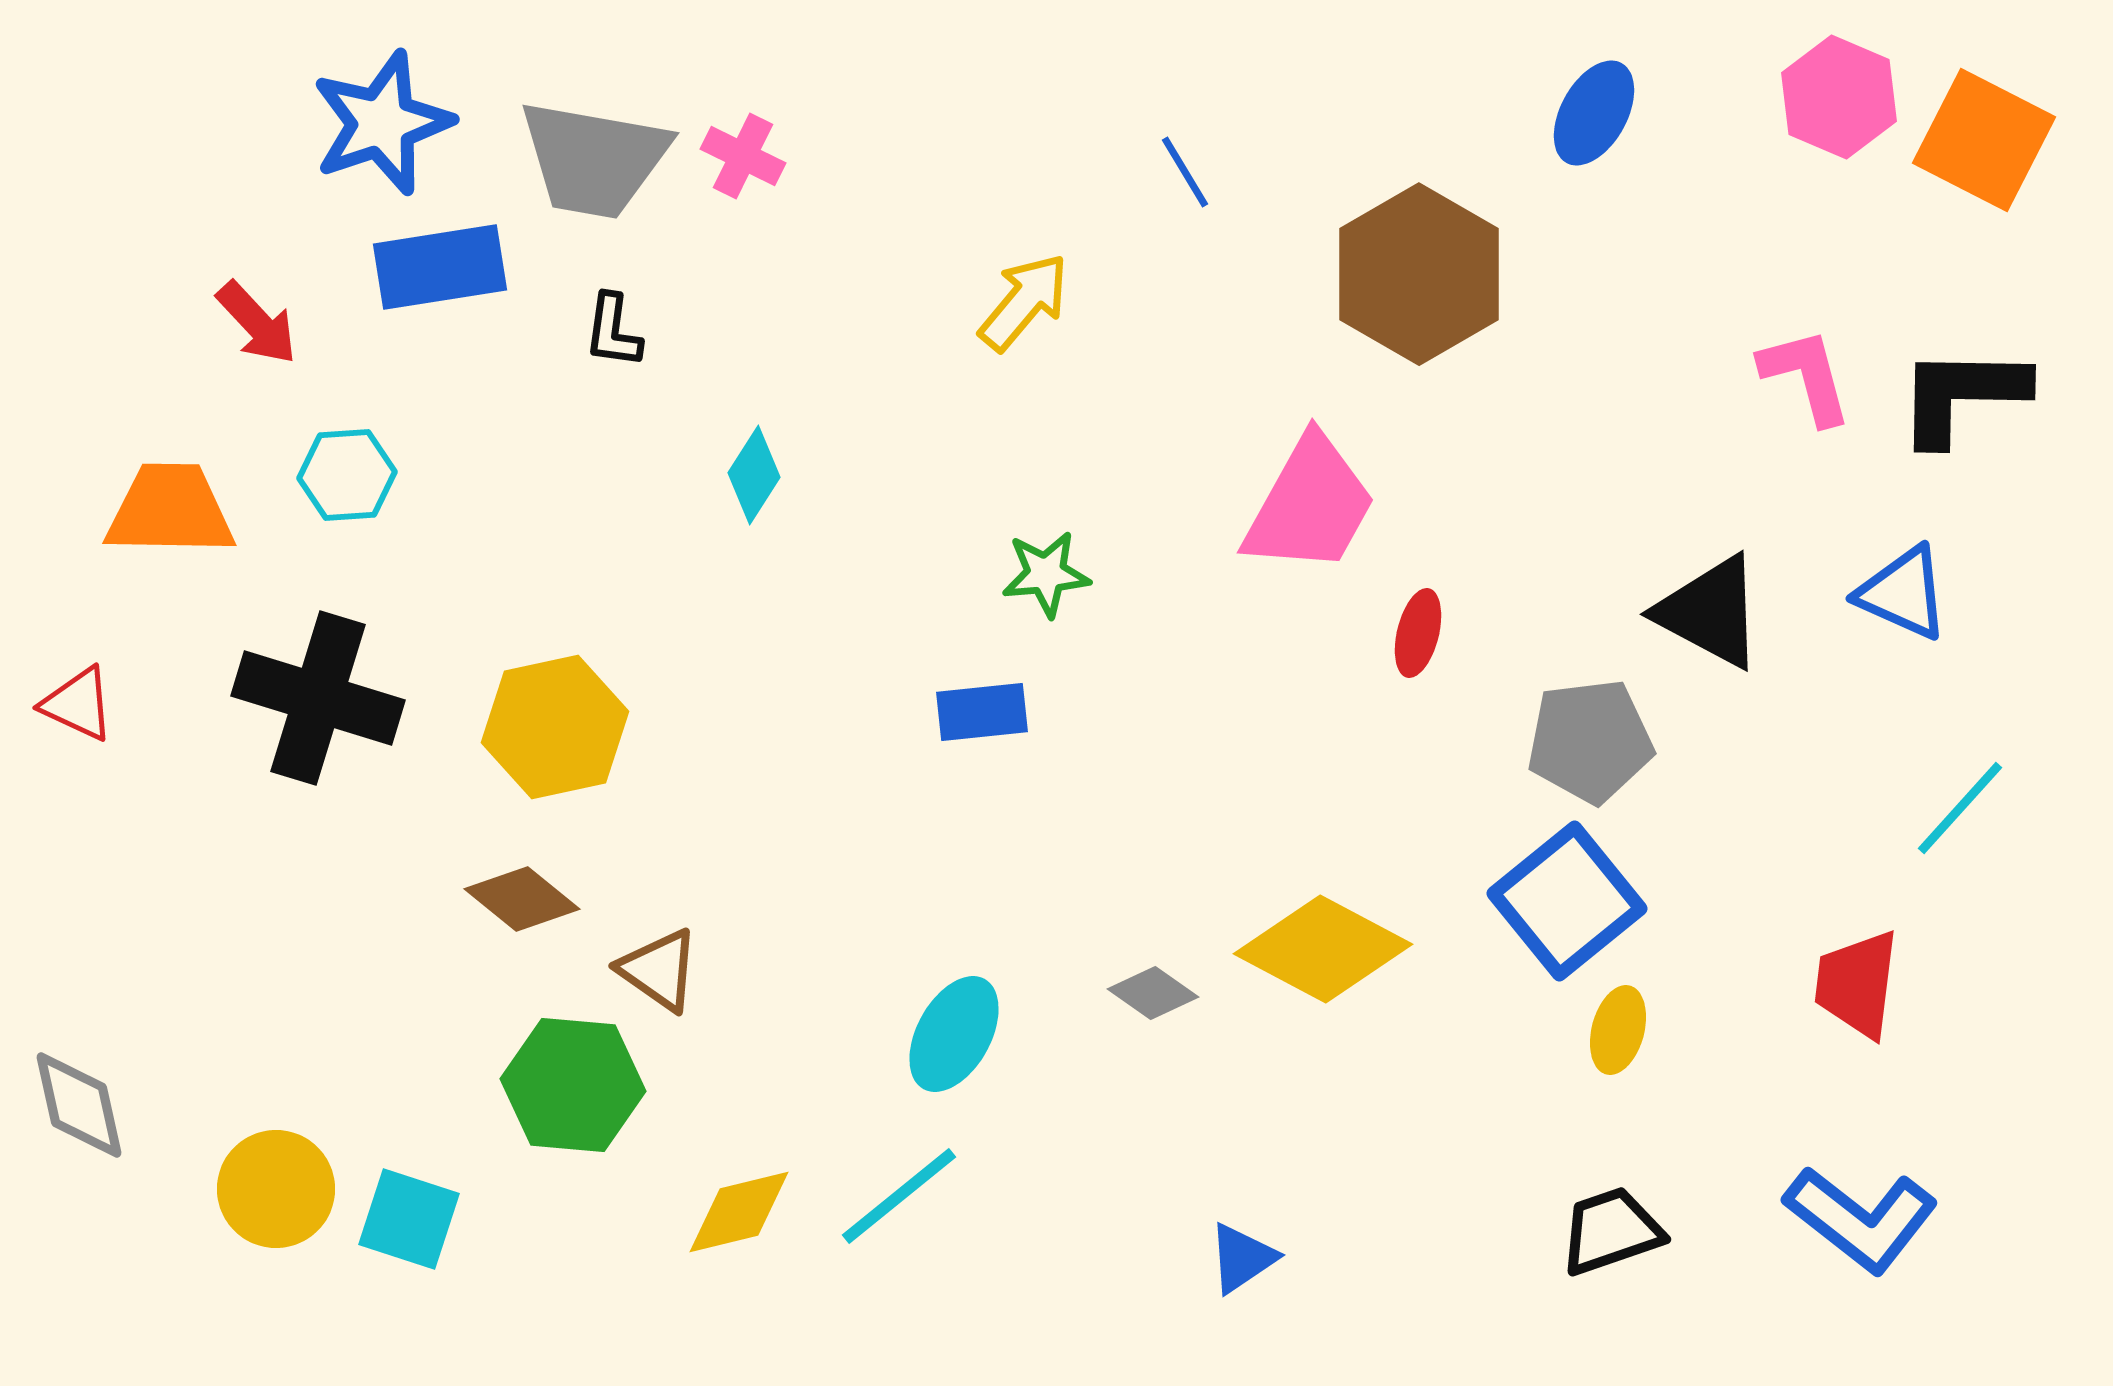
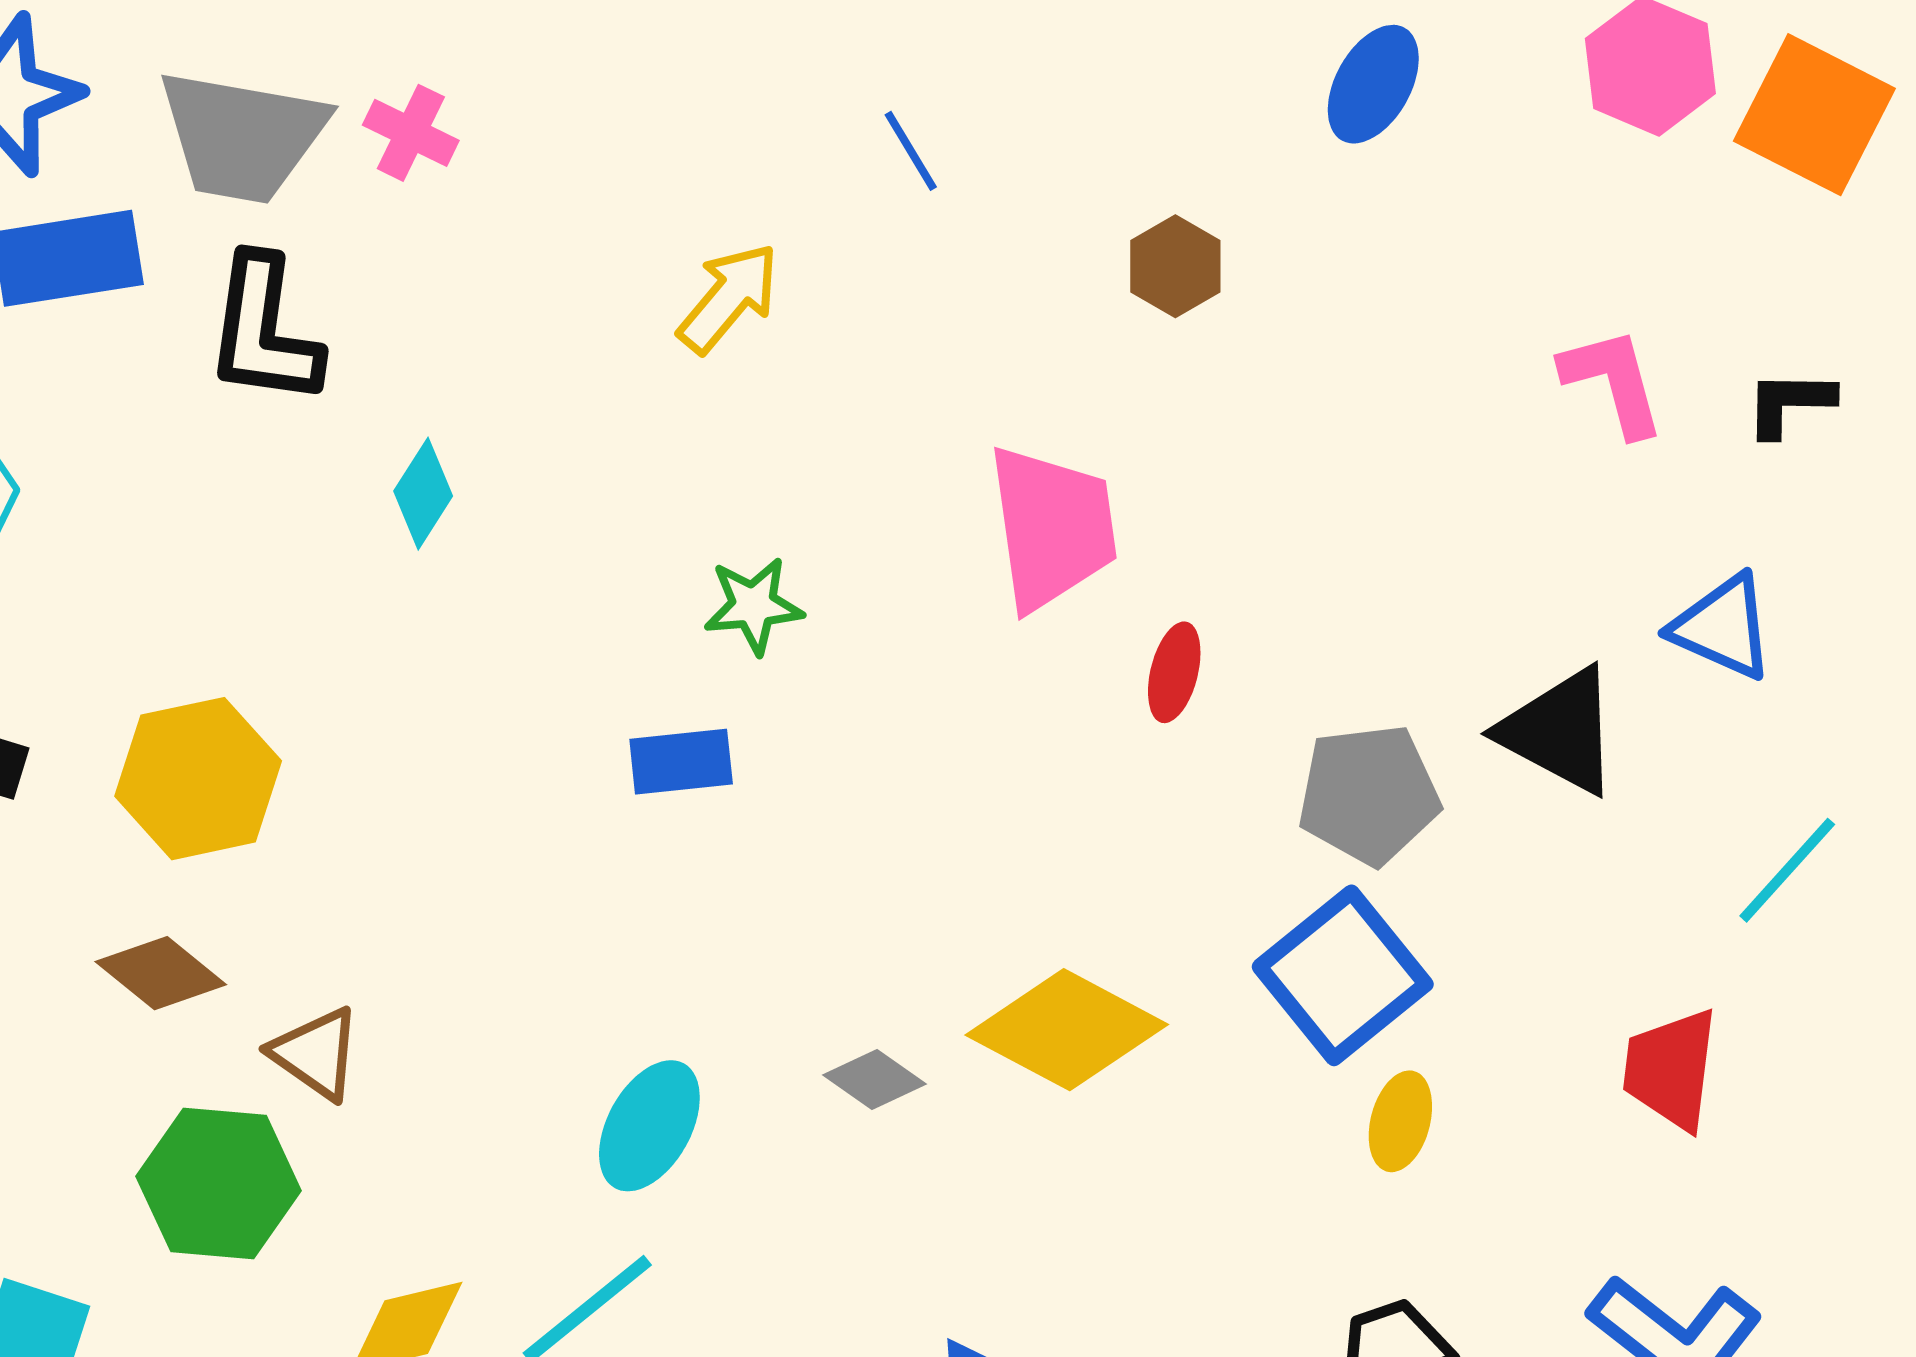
brown hexagon: (1419, 274) -> (1175, 266), size x0.5
black L-shape: (613, 331) -> (264, 331), size x1.8
black L-shape: (1962, 395) -> (1789, 403), size x0.6
pink trapezoid: (1310, 505) -> (1052, 528), turned -37
black triangle: (1710, 612) -> (1560, 731), moved

